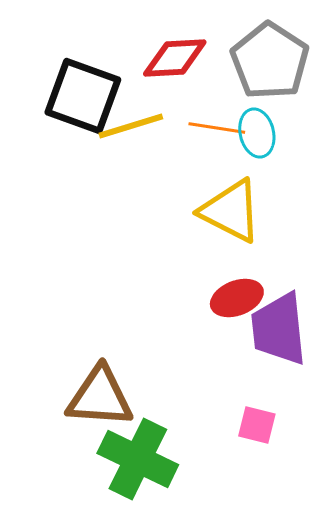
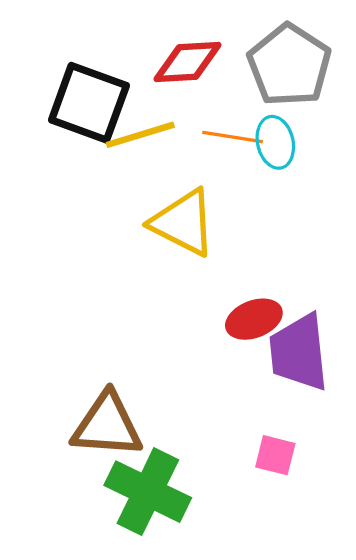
yellow triangle: (231, 211) -> (183, 223), moved

